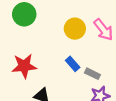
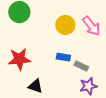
blue rectangle: (73, 64) -> (63, 57), turned -40

